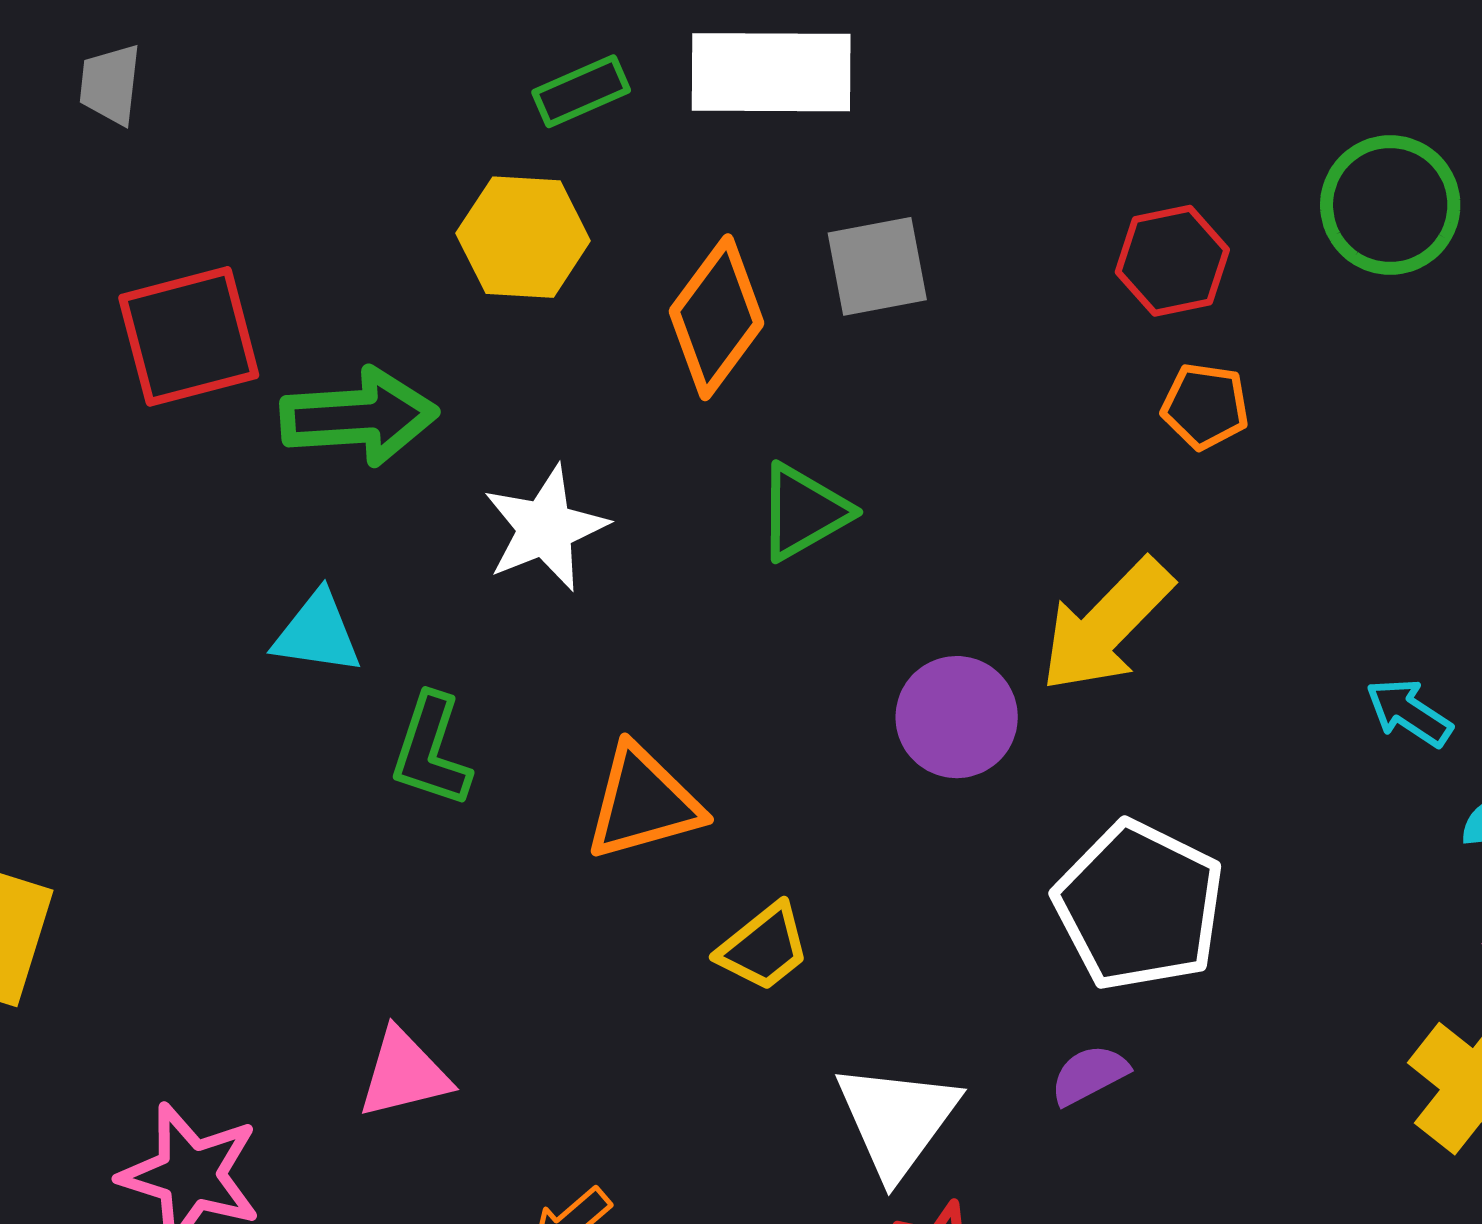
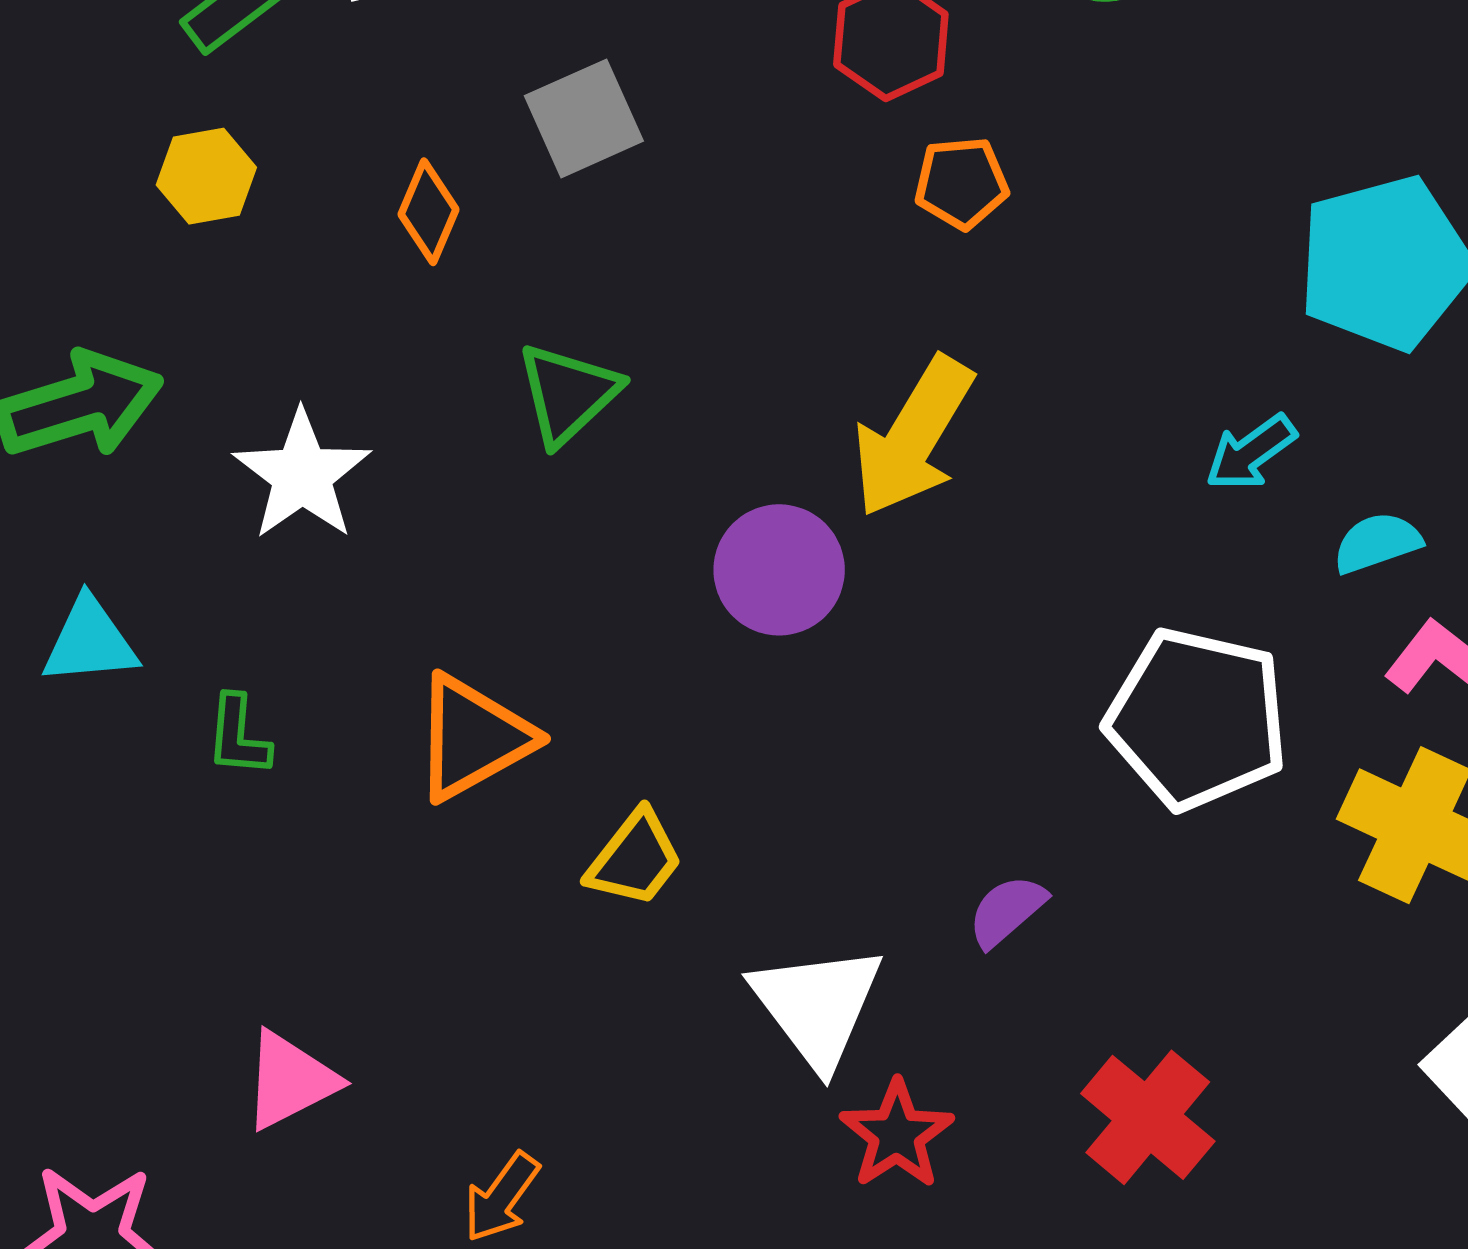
yellow hexagon: (523, 237) -> (206, 176), size x0.7
orange diamond: (716, 317) -> (429, 212), size x0.6
cyan arrow: (1409, 712) -> (1251, 452), turned -56
green L-shape: (431, 751) -> (238, 736), size x0.7
white pentagon: (1139, 906) -> (1197, 719), moved

